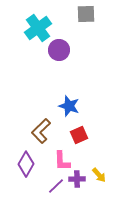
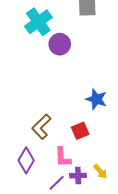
blue star: (69, 106) -> (96, 99), moved

